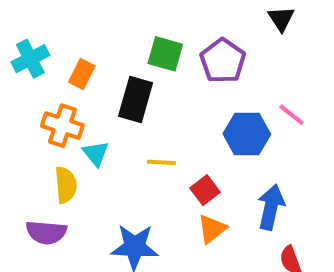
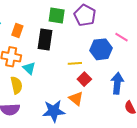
yellow line: (161, 162) -> (75, 63), moved
orange triangle: (212, 229) -> (76, 99), moved, turned -35

